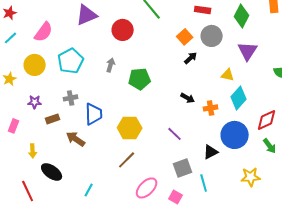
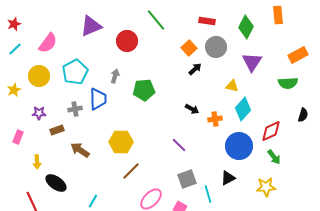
blue trapezoid: (94, 114) -> (98, 99), moved
yellow hexagon: (130, 128) -> (121, 142), moved
black triangle: (211, 152) -> (228, 178), moved
yellow star: (251, 177) -> (266, 187), moved

